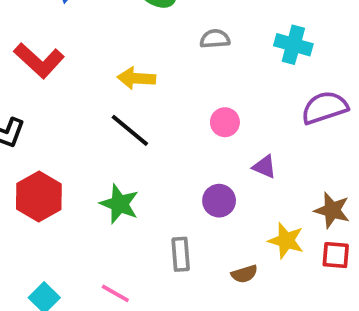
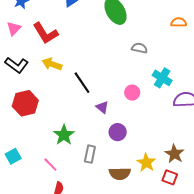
cyan cross: (293, 45) -> (162, 78), moved
yellow arrow: (136, 78) -> (52, 64), moved
purple triangle: (264, 167) -> (102, 107), moved
green star: (119, 204) -> (64, 135), moved
brown semicircle: (244, 274) -> (120, 174), size x1.5

